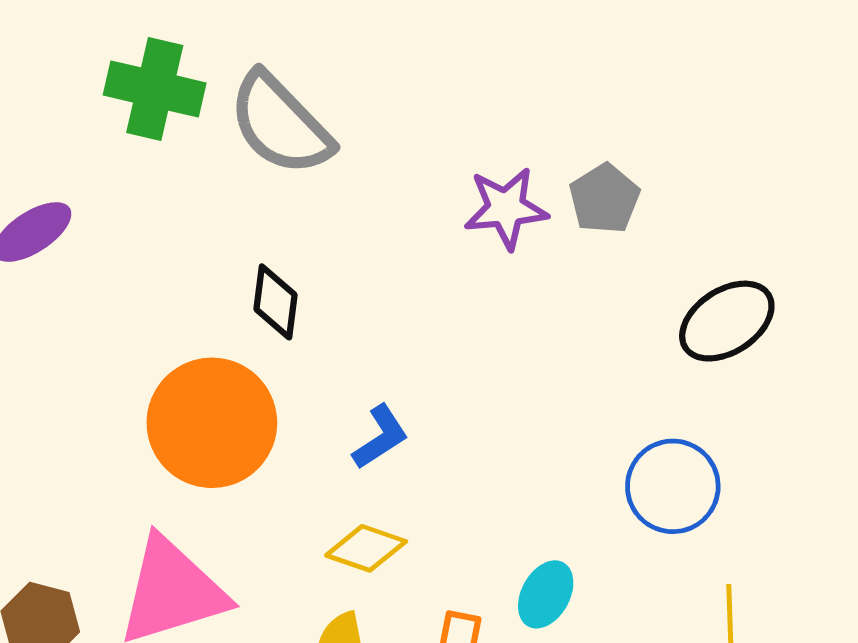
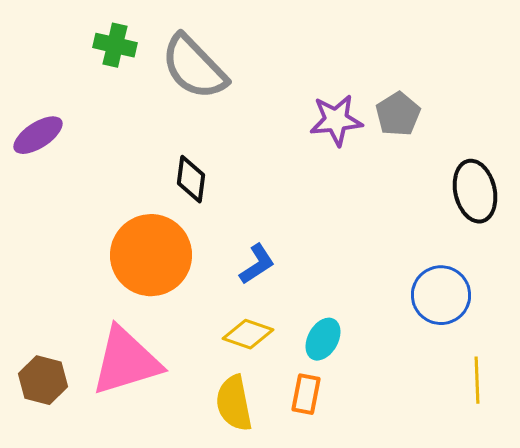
green cross: (155, 89) -> (115, 45), size x0.7
black ellipse: (727, 321) -> (475, 191), turned -70
cyan ellipse: (546, 594) -> (323, 339), moved

